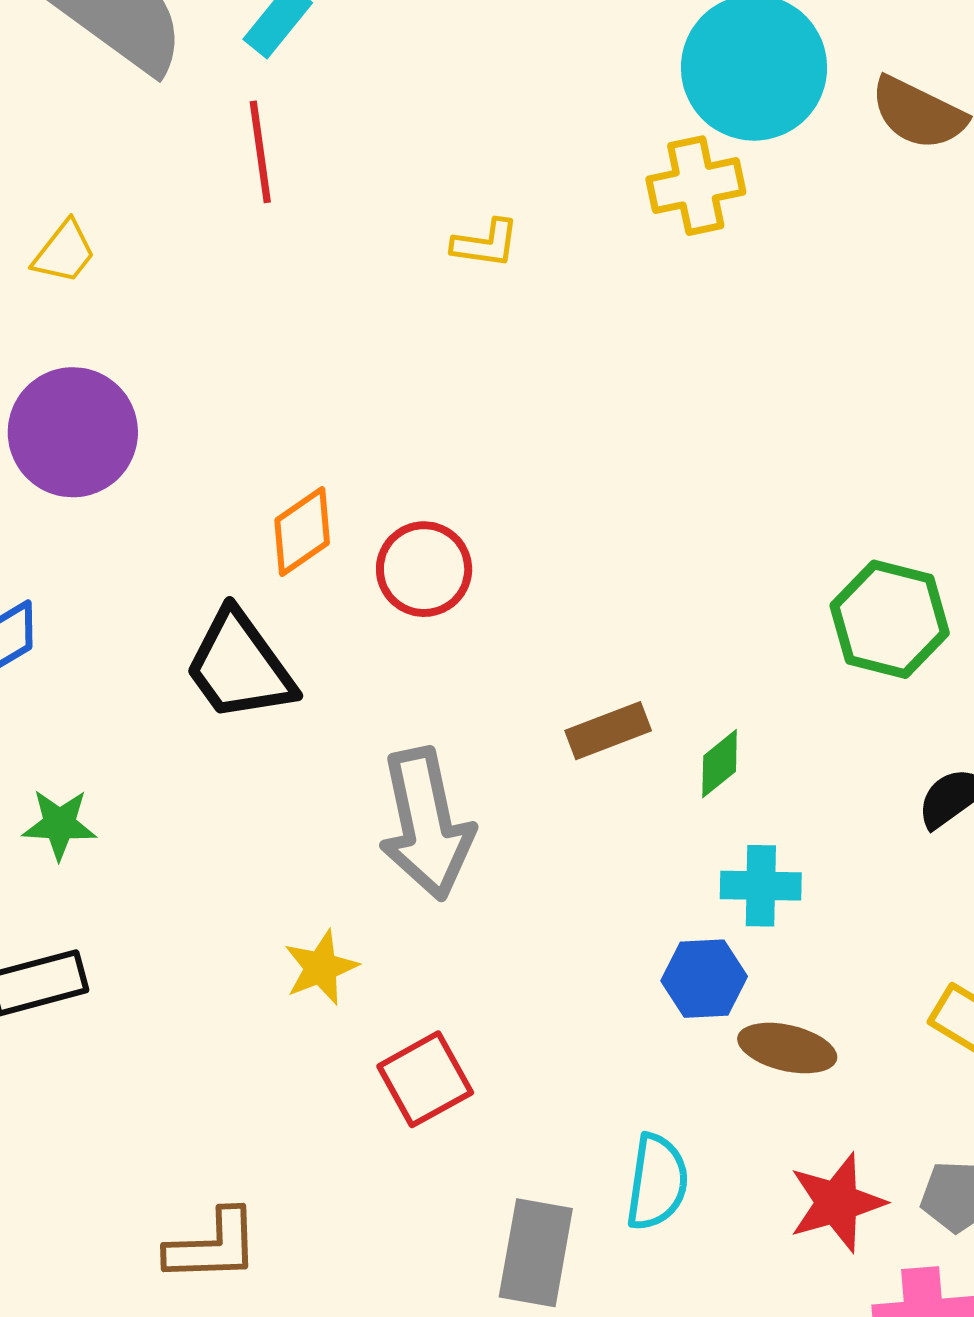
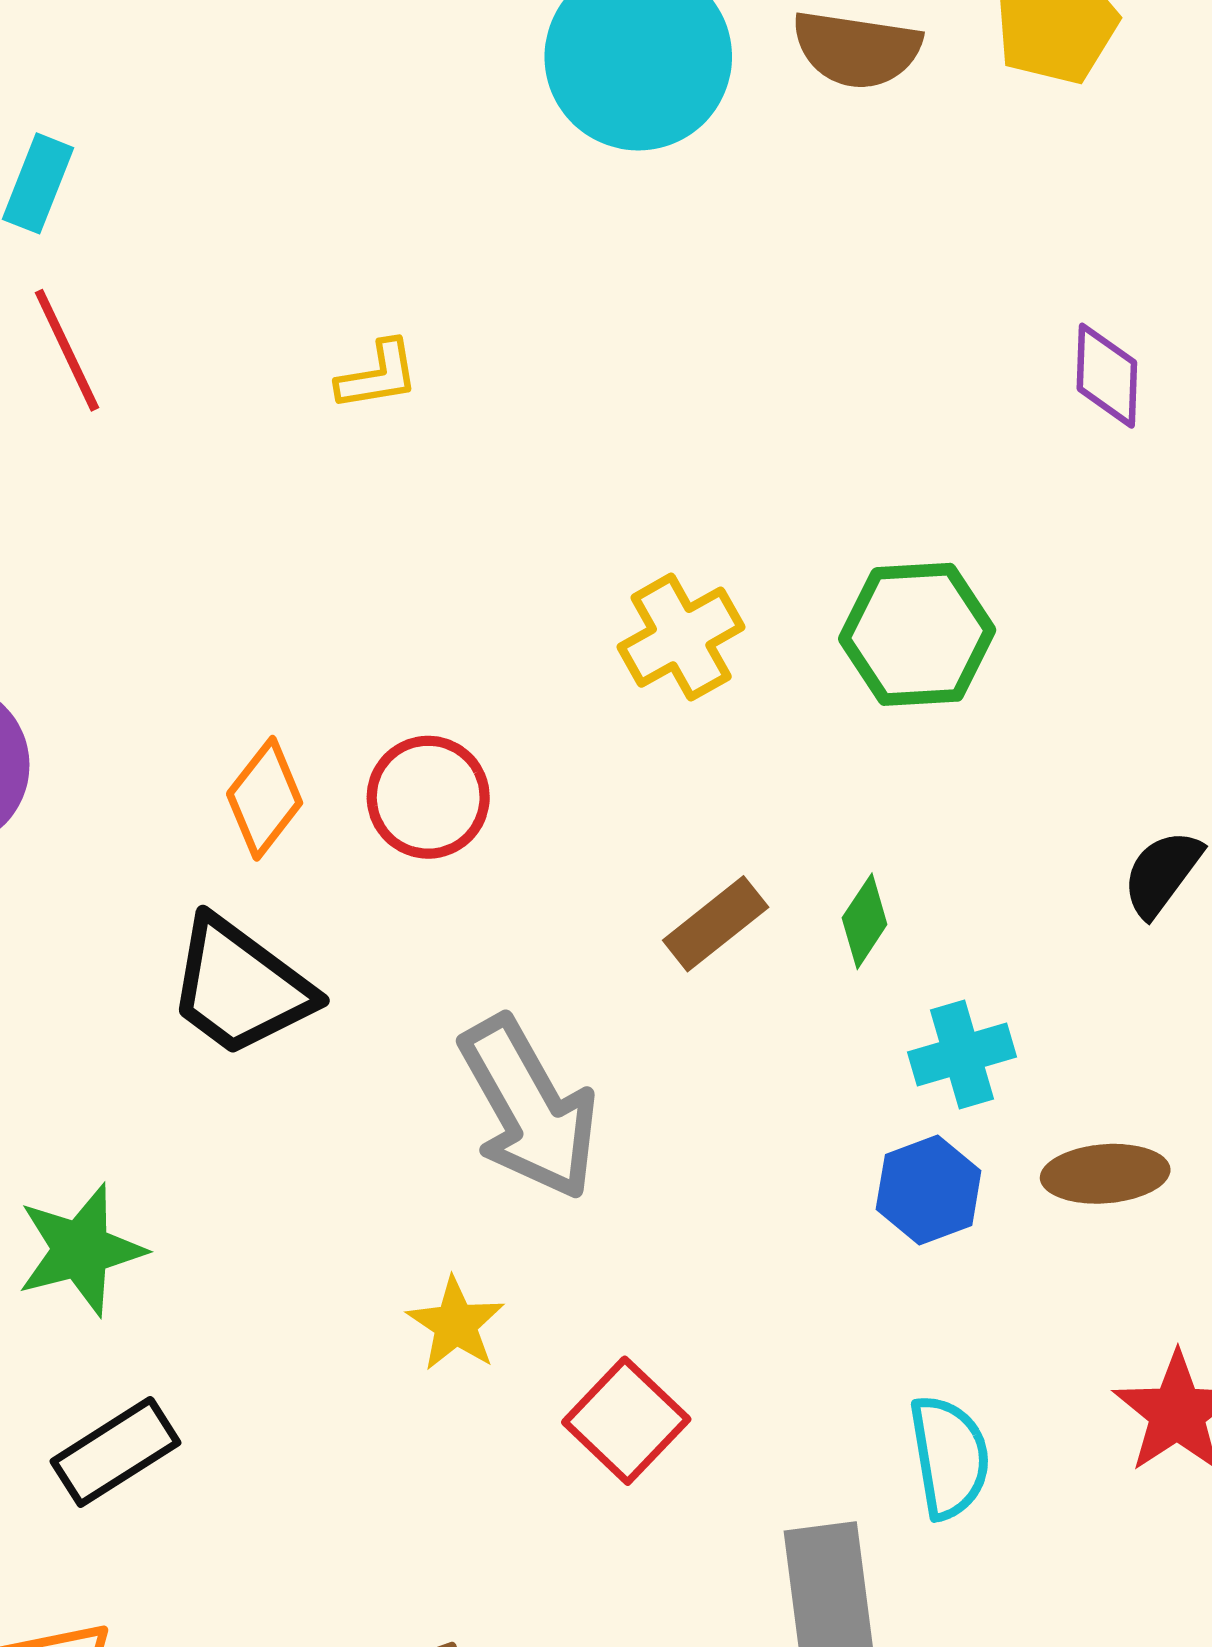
yellow cross: (696, 186) -> (681, 637), moved
green hexagon: (890, 619) -> (917, 634), moved
green star: (59, 824) -> (81, 1250), size x1.4
brown ellipse: (787, 1048) -> (1105, 1174), moved

